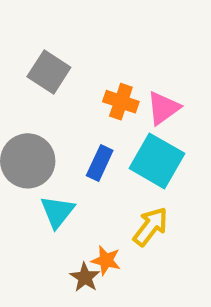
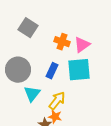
cyan square: (157, 161) -> (79, 70), turned -35
yellow arrow: (151, 227) -> (57, 101), moved

